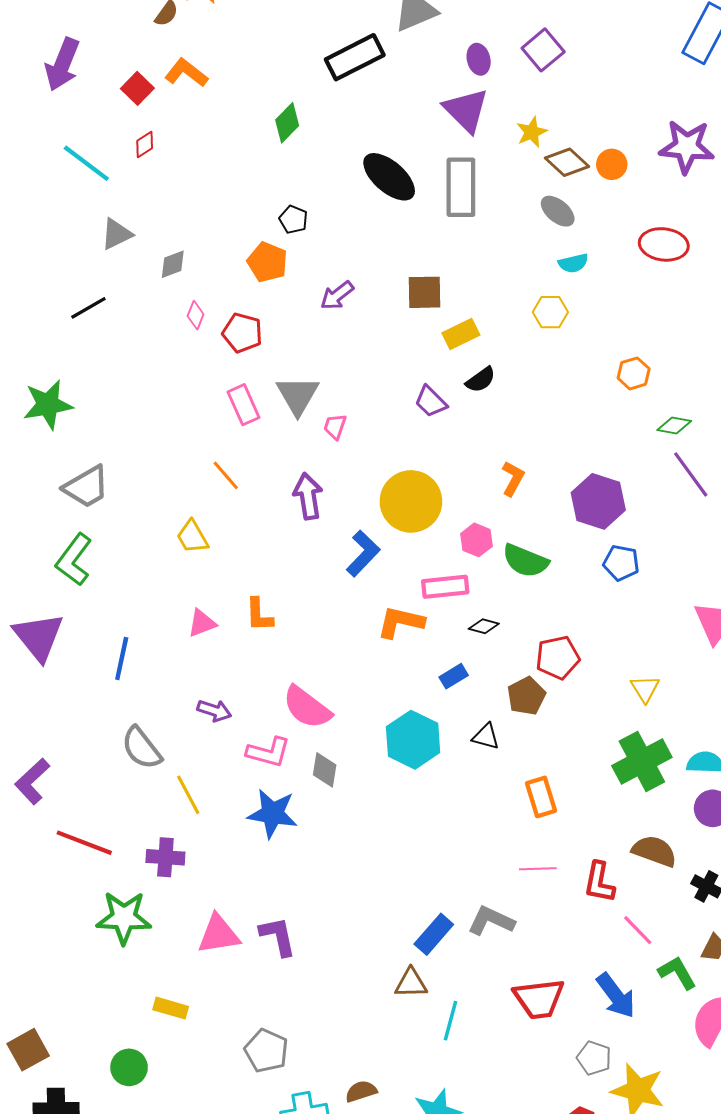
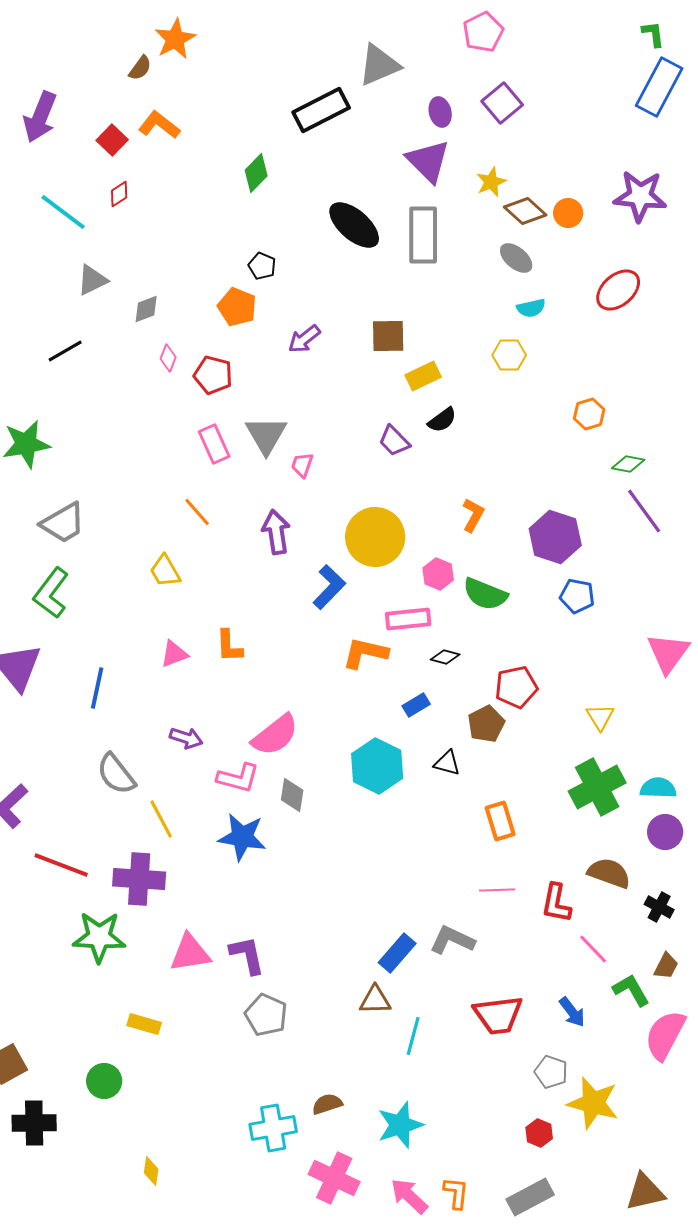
red ellipse: (664, 244) -> (618, 290), turned -48
pink semicircle: (307, 707) -> (275, 735), turned -75
purple cross: (165, 857) -> (139, 879), size x1.4
blue arrow: (616, 996) -> (572, 1012), size x0.7
gray pentagon: (266, 1051) -> (266, 1015), moved

